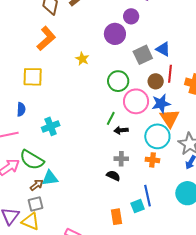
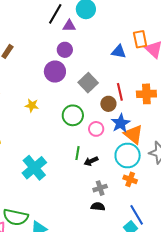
blue triangle: (163, 49) -> (119, 52), moved
pink circle: (136, 101) -> (96, 129), size x0.6
cyan cross: (51, 126) -> (34, 168), moved, size x1.4
orange cross: (152, 160) -> (130, 179), turned 32

